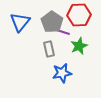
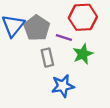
gray pentagon: (52, 22) -> (37, 28), moved

